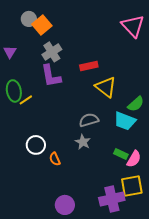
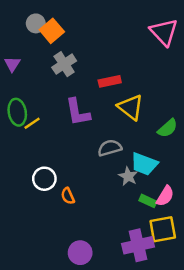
purple L-shape: (51, 76) -> (78, 112), moved
cyan trapezoid: (125, 121) -> (144, 164), moved
gray star: (83, 142) -> (128, 176), moved
green rectangle: (121, 154) -> (148, 201), moved

